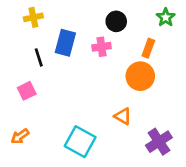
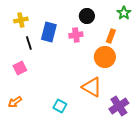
yellow cross: (33, 17) -> (21, 20), moved
orange triangle: (123, 116) -> (92, 87), size x1.5
cyan square: (80, 142) -> (60, 106), size x0.6

